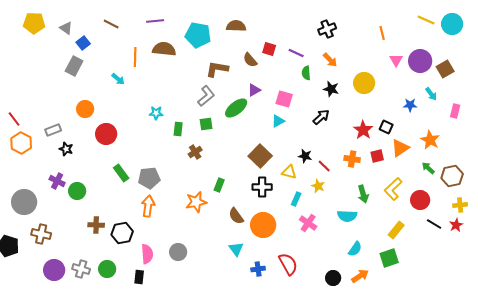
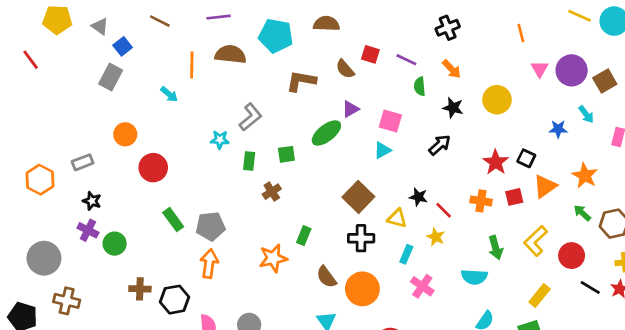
gray L-shape: (206, 96) -> (250, 117), moved
red line: (14, 119) -> (31, 60), moved
black star: (66, 149) -> (92, 201), moved

